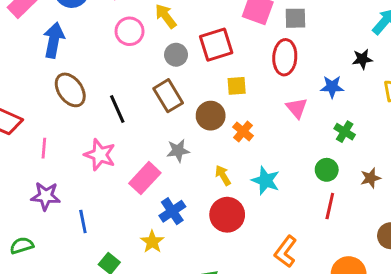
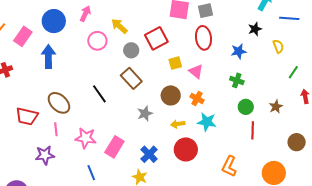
brown ellipse: (70, 90) -> (59, 103), moved
pink triangle: (297, 108) -> (196, 72), moved
brown circle: (211, 116) -> (171, 95), moved
orange cross: (243, 131) -> (197, 99), moved
green cross: (345, 132) -> (237, 80), moved
pink star: (100, 155) -> (86, 138), moved
yellow arrow: (223, 175) -> (178, 124), turned -56
pink rectangle: (145, 178) -> (114, 147), moved
purple star: (46, 196) -> (45, 155), moved

